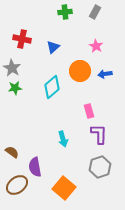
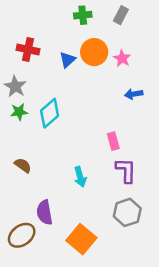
orange circle: (80, 71) -> (94, 52), moved
cyan diamond: (52, 87) -> (50, 113), moved
brown semicircle: (12, 152) -> (23, 165), moved

